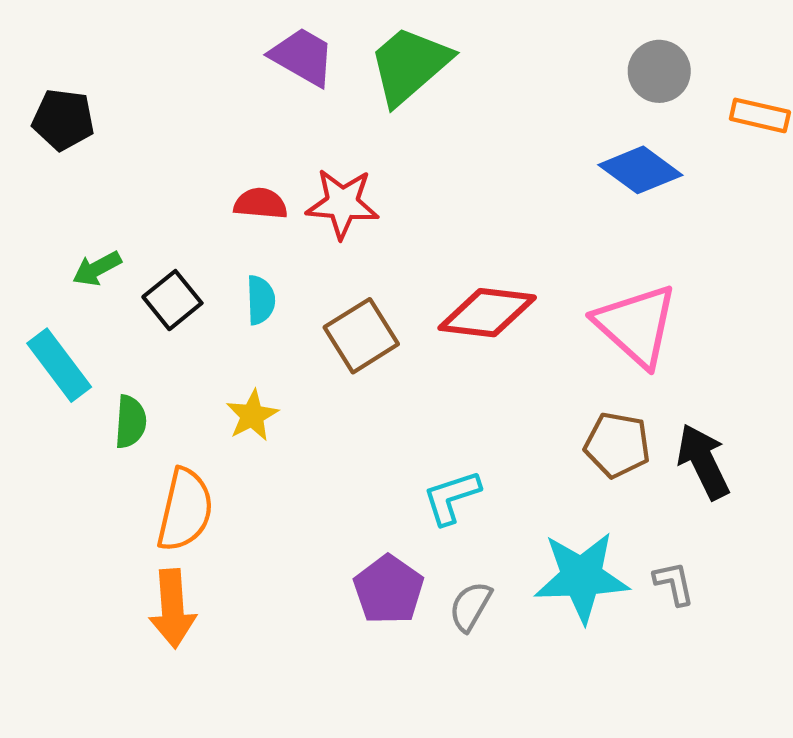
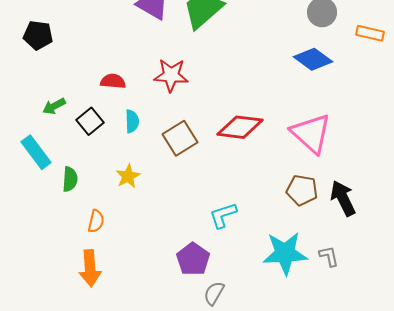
red semicircle: (261, 204) -> (113, 81), moved
orange semicircle: (185, 510) -> (96, 221), size x0.6
gray semicircle: (470, 606) -> (214, 293), moved

